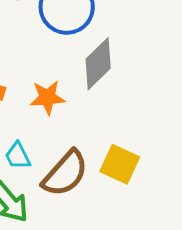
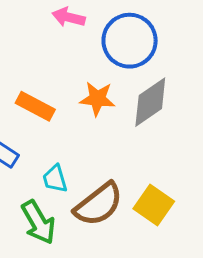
orange star: (47, 98) -> (97, 99), moved

